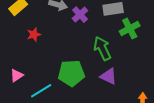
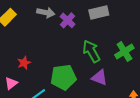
green cross: (130, 29) -> (124, 51), moved
red star: (34, 34) -> (24, 63), moved

